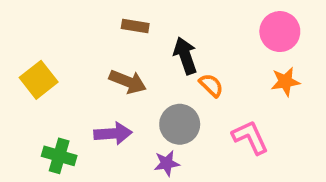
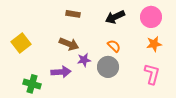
black arrow: (185, 56) -> (115, 17), moved, turned -96
gray circle: (180, 124) -> (108, 67), moved
pink L-shape: (250, 137) -> (152, 74), moved, turned 40
purple star: (167, 163) -> (84, 60), moved

